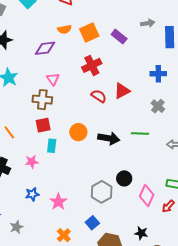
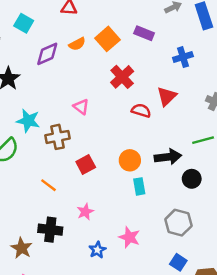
purple diamond: (45, 48) -> (47, 54), moved
blue cross: (158, 74) -> (183, 57), moved
brown cross: (42, 100) -> (57, 137), moved
cyan rectangle: (52, 146) -> (139, 186), moved
black circle: (124, 178) -> (192, 179), moved
pink star: (58, 202) -> (129, 237), moved

